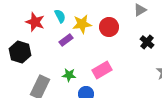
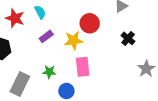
yellow star: (82, 24) -> (73, 40), moved
pink rectangle: (102, 70) -> (83, 67), turned -66

